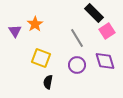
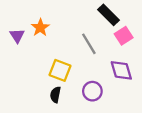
yellow square: (41, 58) -> (60, 70), moved
purple circle: (77, 65) -> (92, 91), moved

